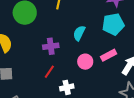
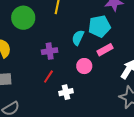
cyan pentagon: (113, 24) -> (99, 26), moved
pink rectangle: (109, 55) -> (105, 50), moved

